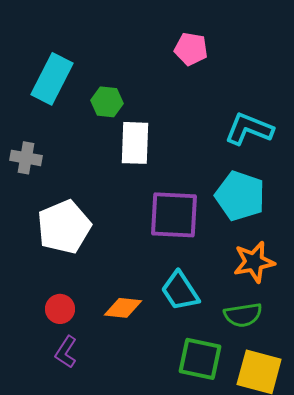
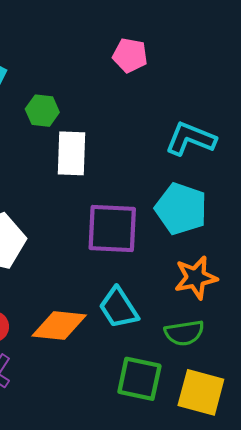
orange diamond: (123, 308) -> (59, 326), size x1.4

